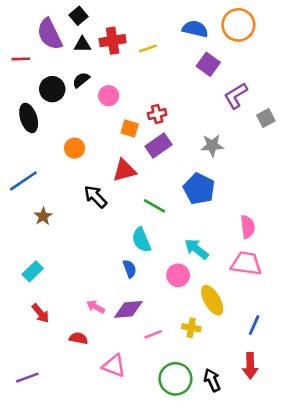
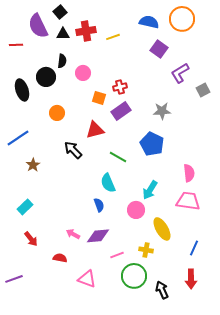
black semicircle: (81, 80) -> (62, 61), turned 136
black circle: (52, 89) -> (46, 77), moved
cyan arrow: (196, 249) -> (150, 190), turned -96
purple line: (27, 378) -> (14, 279), moved
green circle: (175, 379) -> (134, 276), moved

